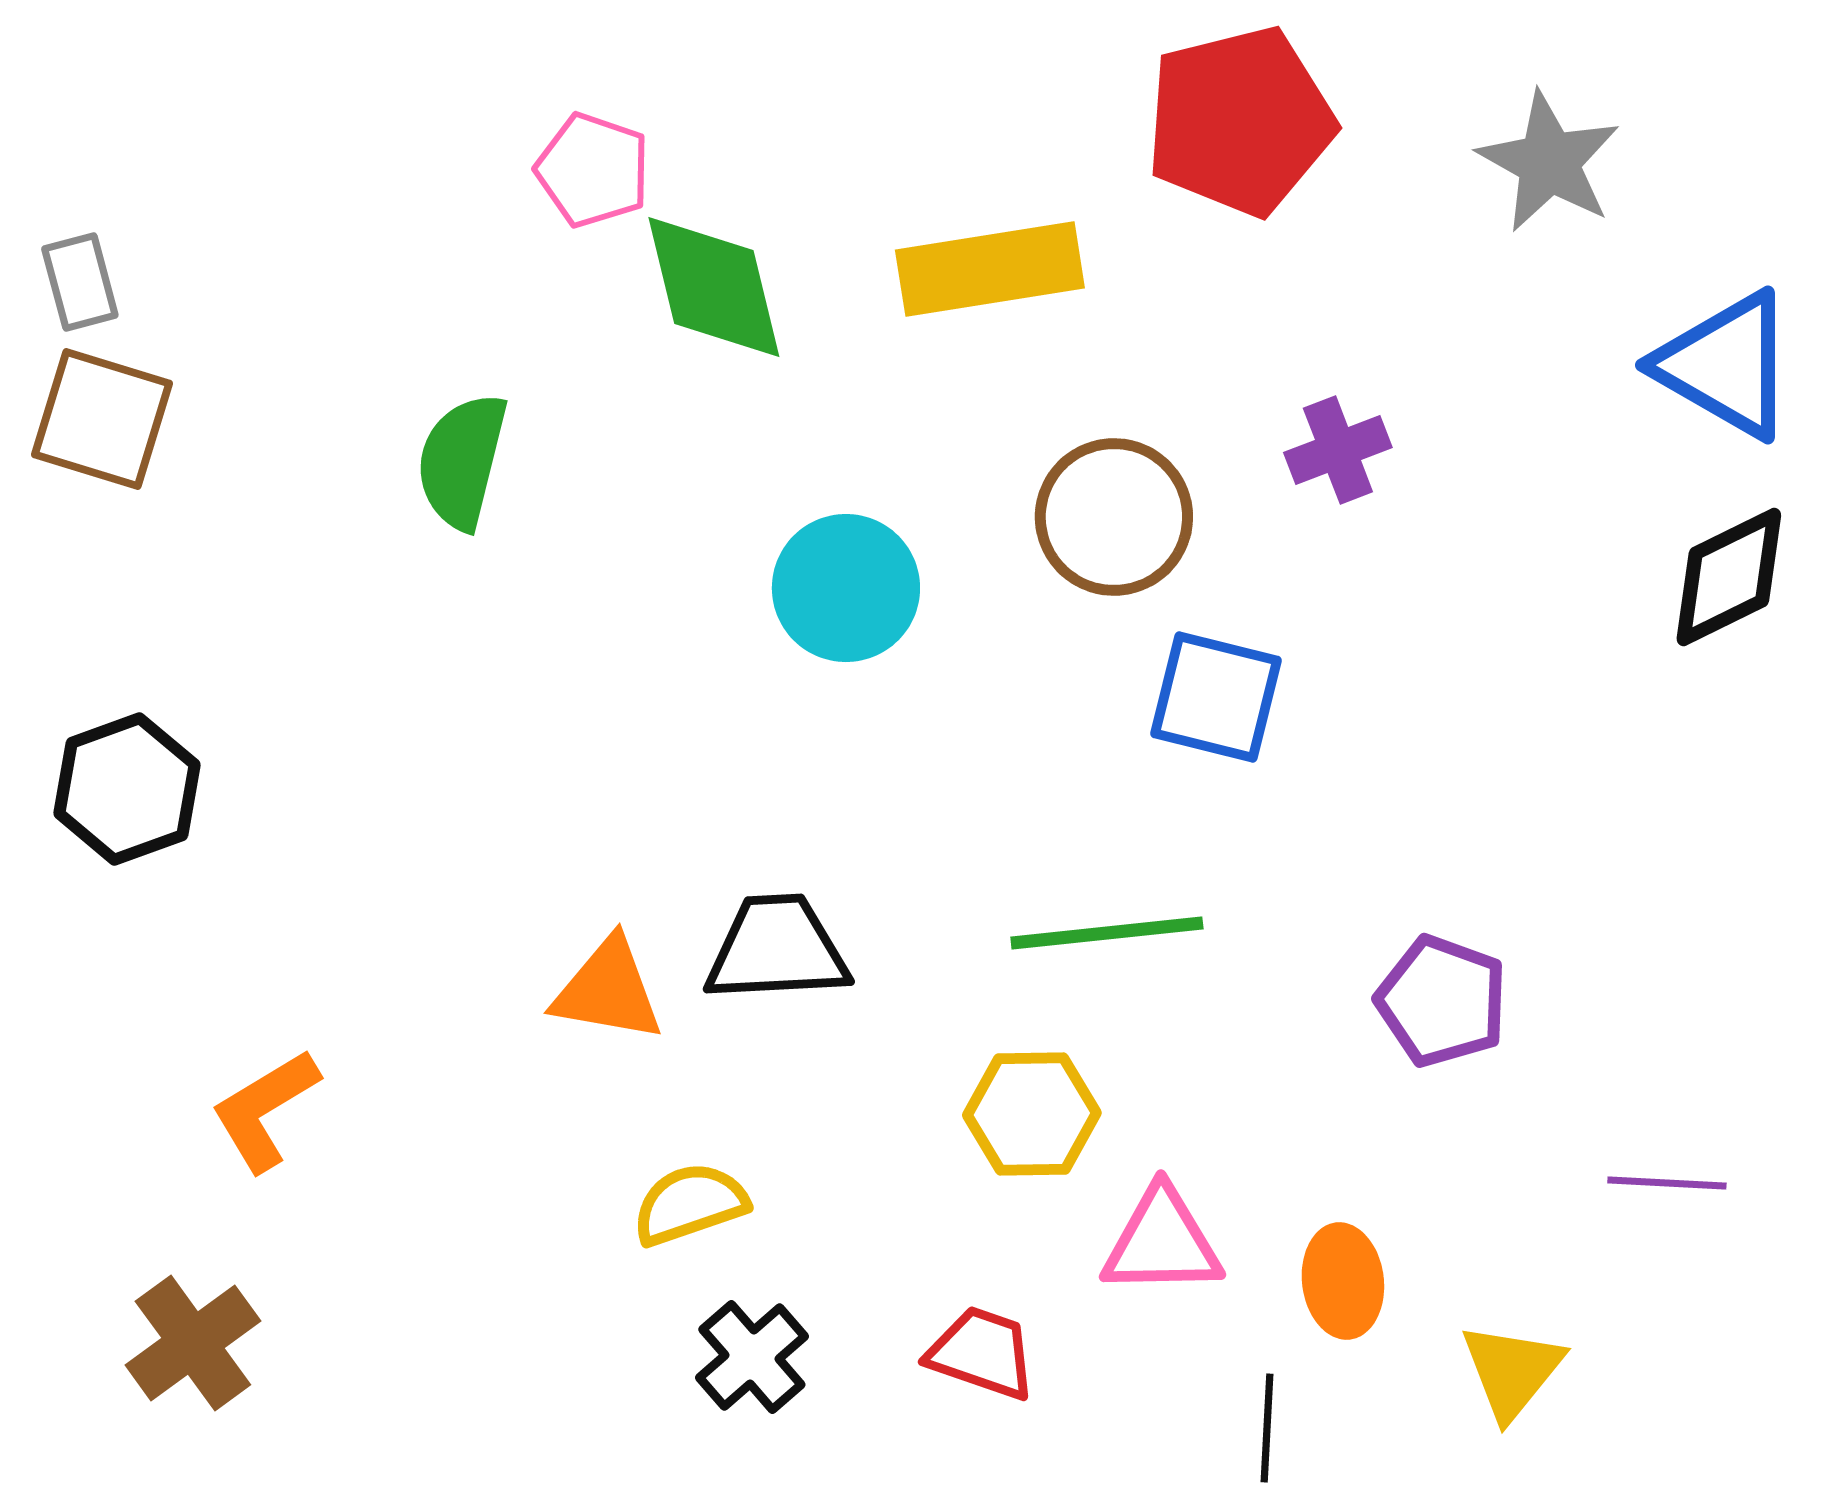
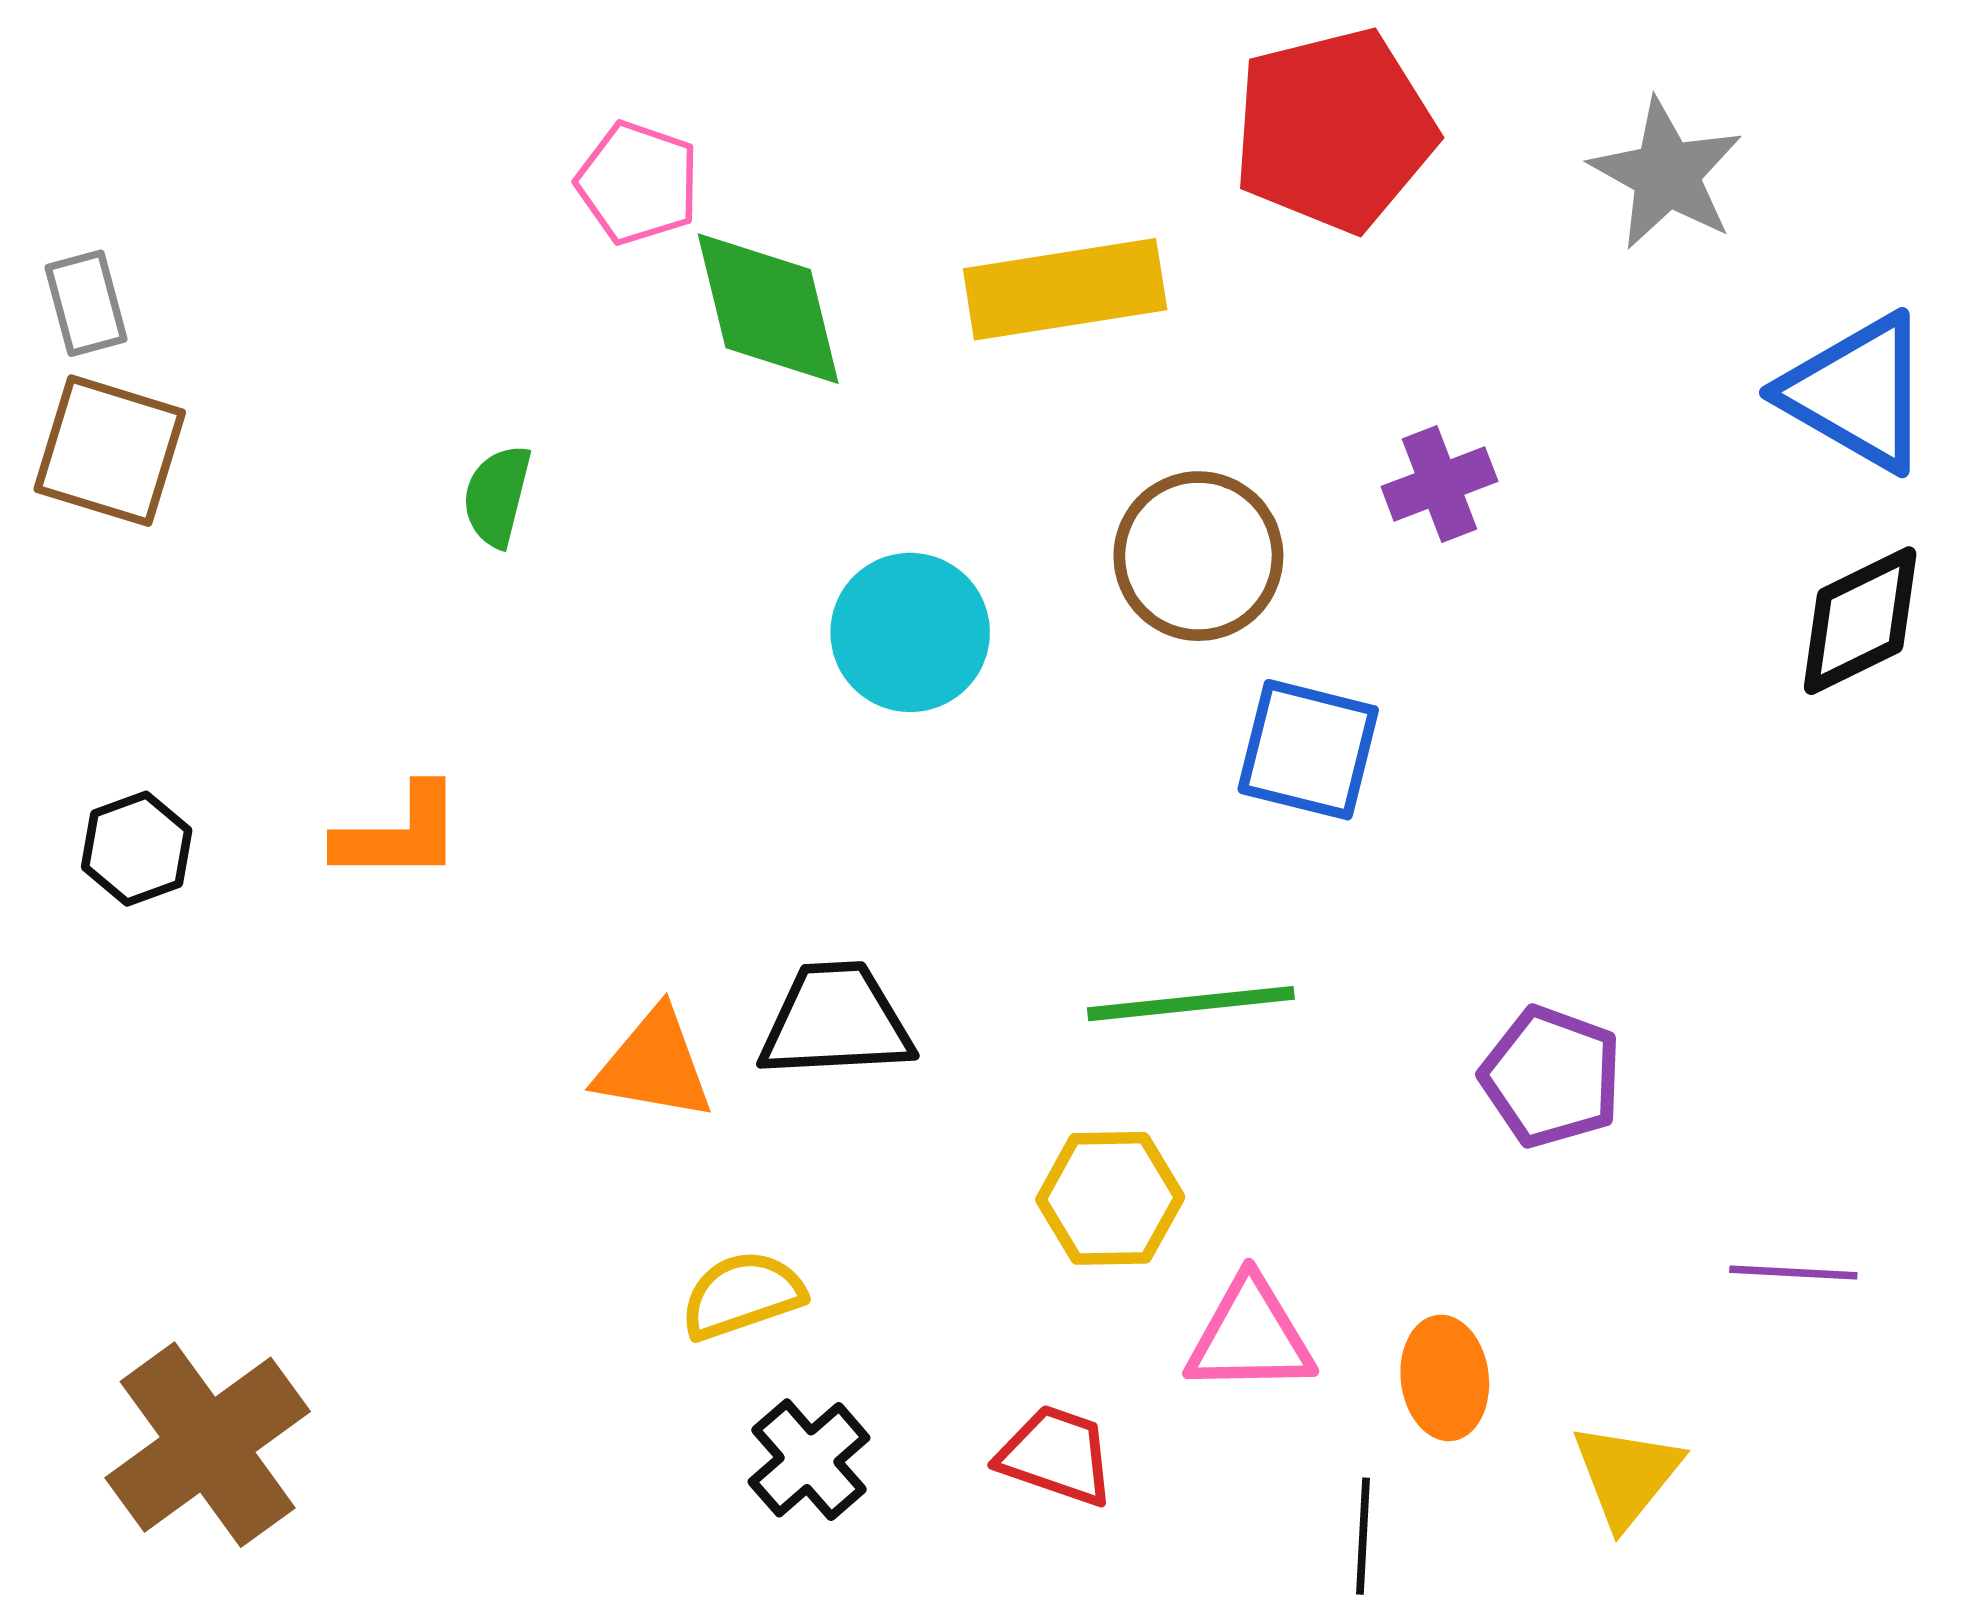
green semicircle: (462, 461) -> (497, 496), size x0.7
black hexagon: (127, 789) -> (137, 849), size x0.7
orange L-shape: (265, 1110) -> (399, 834), moved, turned -149
brown cross: (193, 1343) -> (208, 1445), size x1.4

